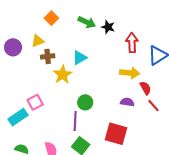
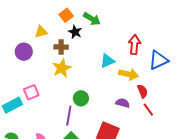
orange square: (51, 18) -> (66, 15), moved
black star: (108, 27) -> (75, 32), moved
purple circle: (13, 47) -> (24, 52), moved
brown cross: (48, 56) -> (61, 47), moved
cyan triangle: (80, 58) -> (107, 61), moved

